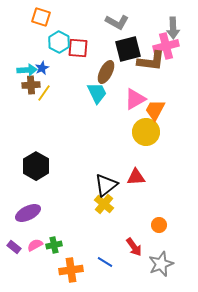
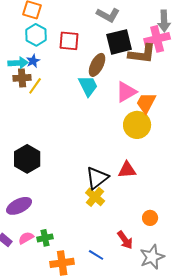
cyan hexagon: (59, 42) -> (36, 35), moved

